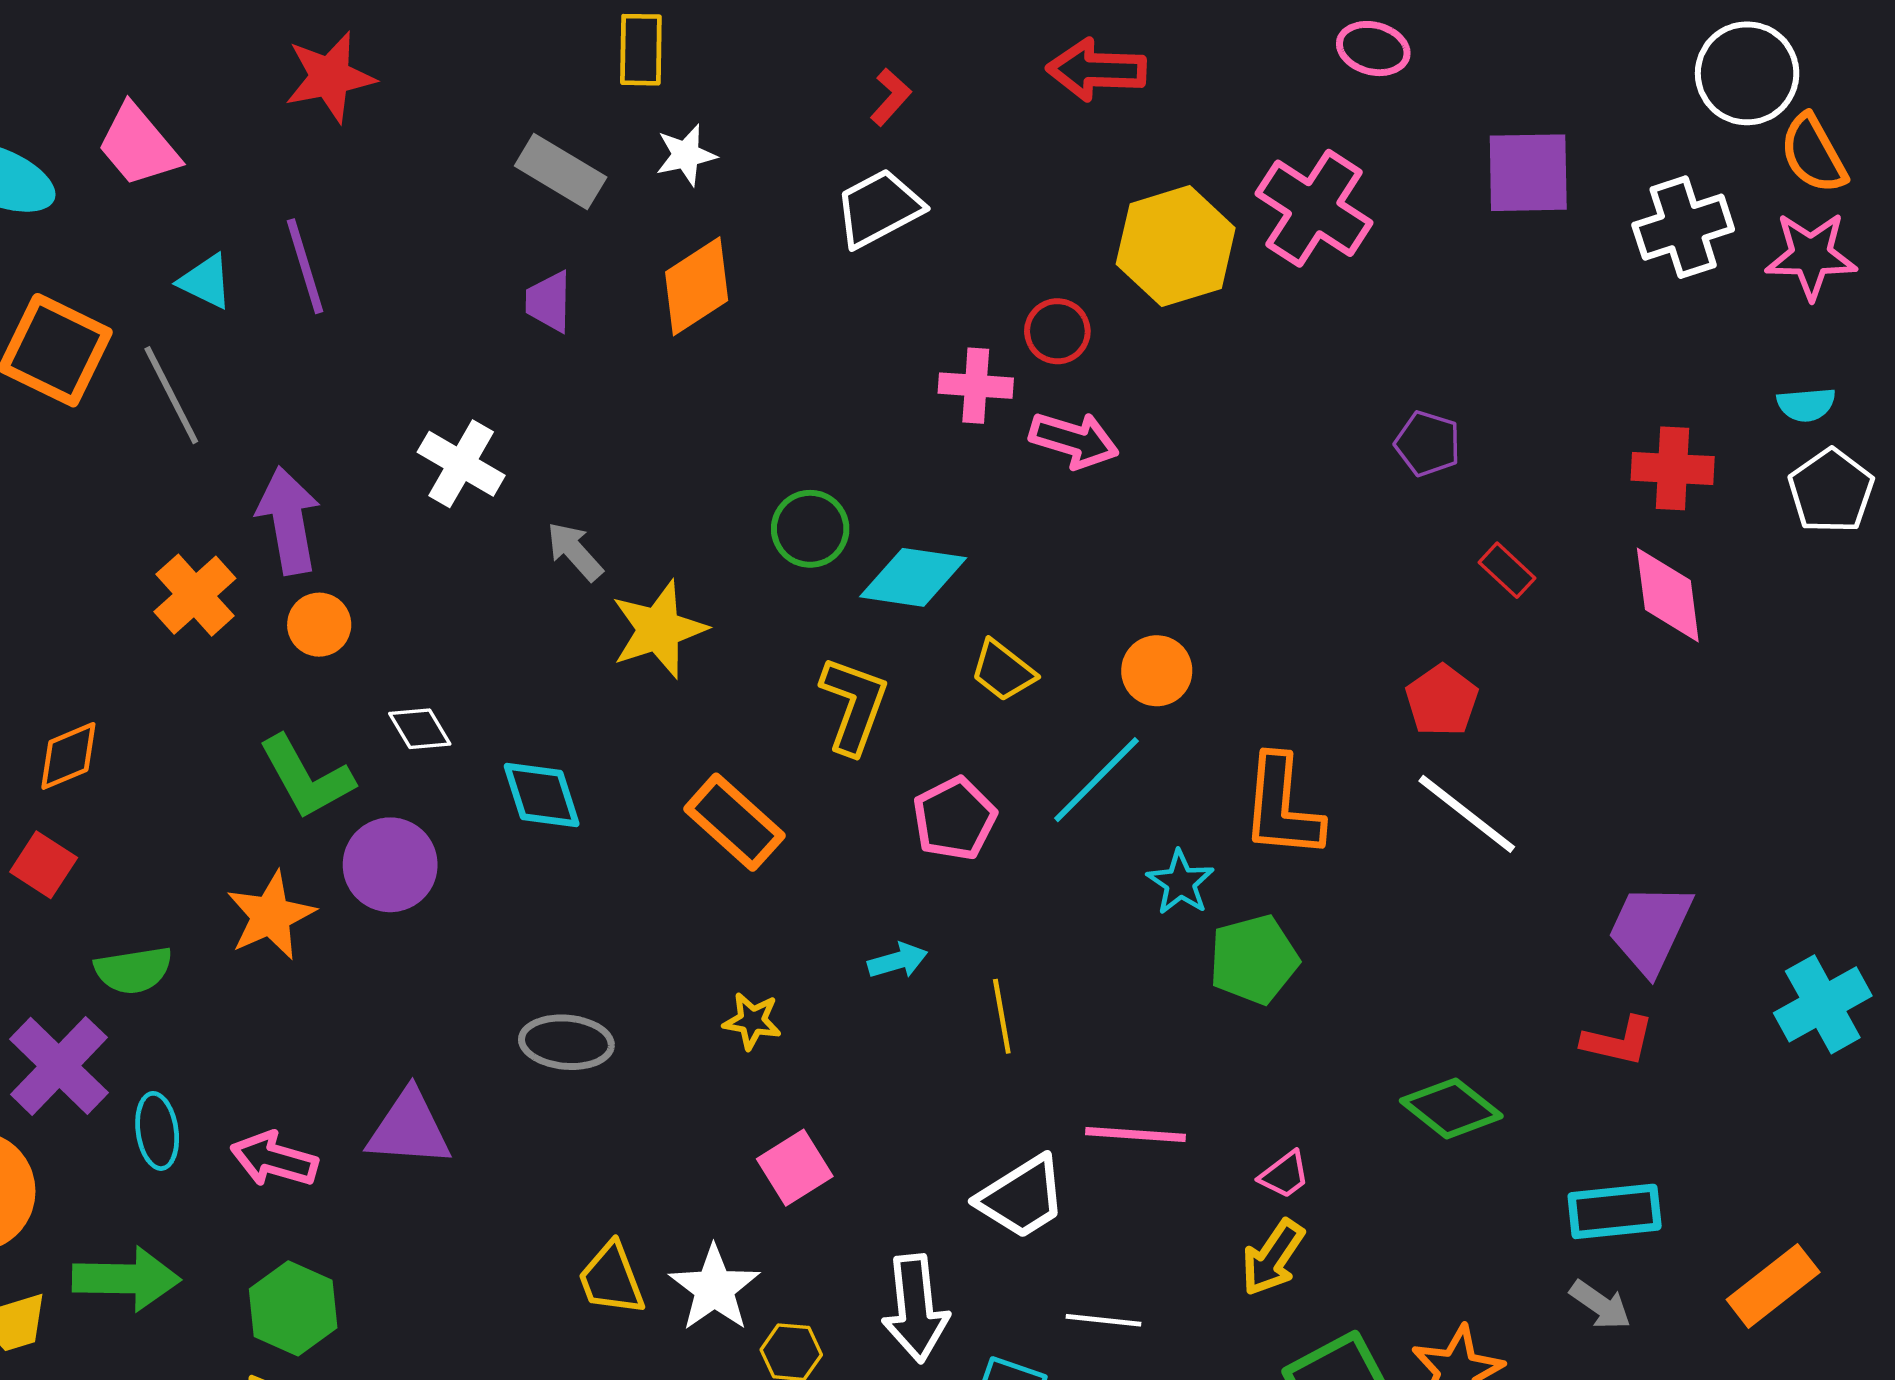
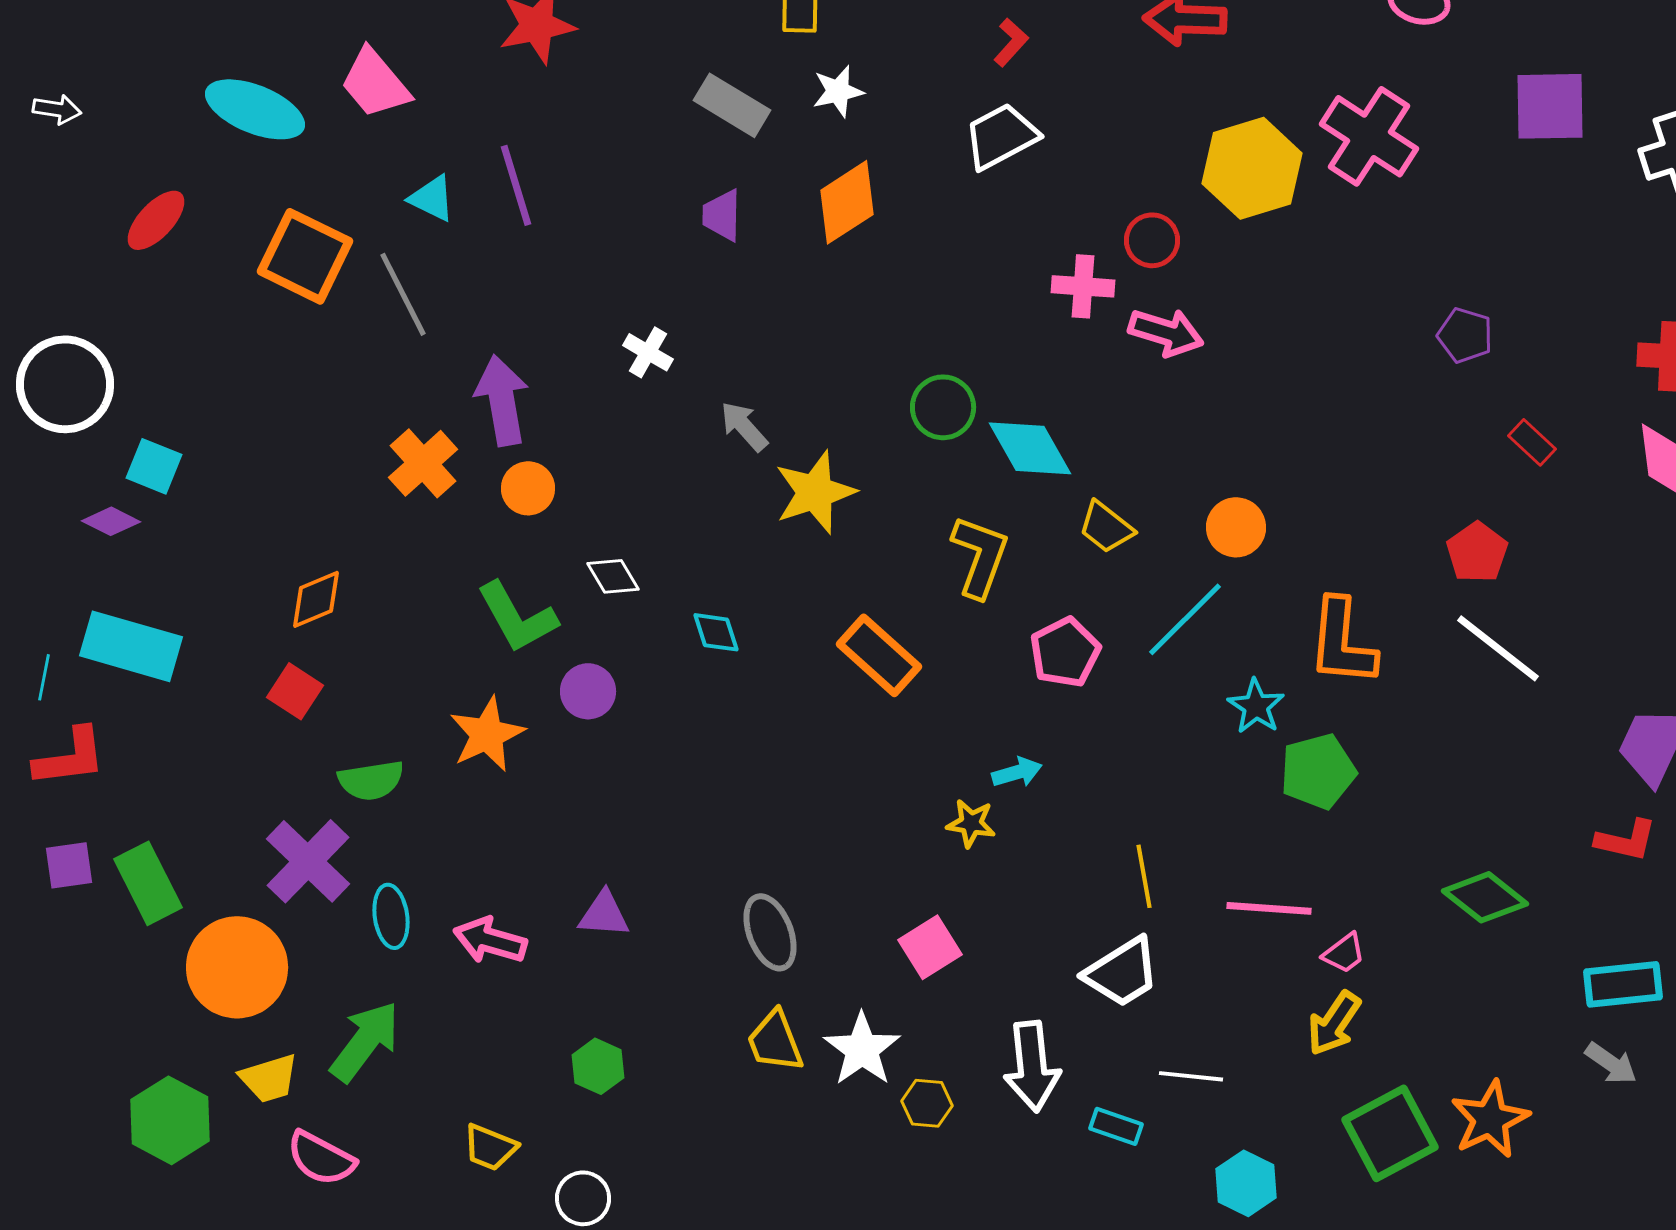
white cross: (461, 464) -> (648, 352), size x0.7
cyan diamond: (913, 577) -> (1030, 448), turned 52
cyan diamond: (542, 795) -> (716, 632), size x0.7
purple circle: (390, 865) -> (588, 691), size x0.7
yellow line: (1002, 1016) -> (1144, 876), moved
yellow star: (752, 1021) -> (971, 823), moved
gray ellipse: (566, 1042) -> (770, 932), moved, turned 64
purple triangle: (409, 1129) -> (604, 914), size x0.7
pink line: (1135, 1135) -> (1269, 908), moved
green arrow: (126, 1279) -> (365, 1041), turned -54
green hexagon: (293, 1308) -> (598, 1066), moved, size x0.7

